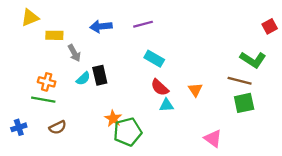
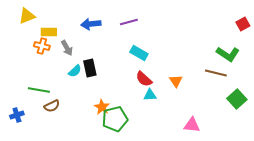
orange cross: (47, 82) -> (42, 46), moved
green square: (244, 103) -> (237, 99), moved, turned -30
brown semicircle: (58, 127) -> (52, 106), moved
pink triangle: (213, 138) -> (192, 125), turned -30

